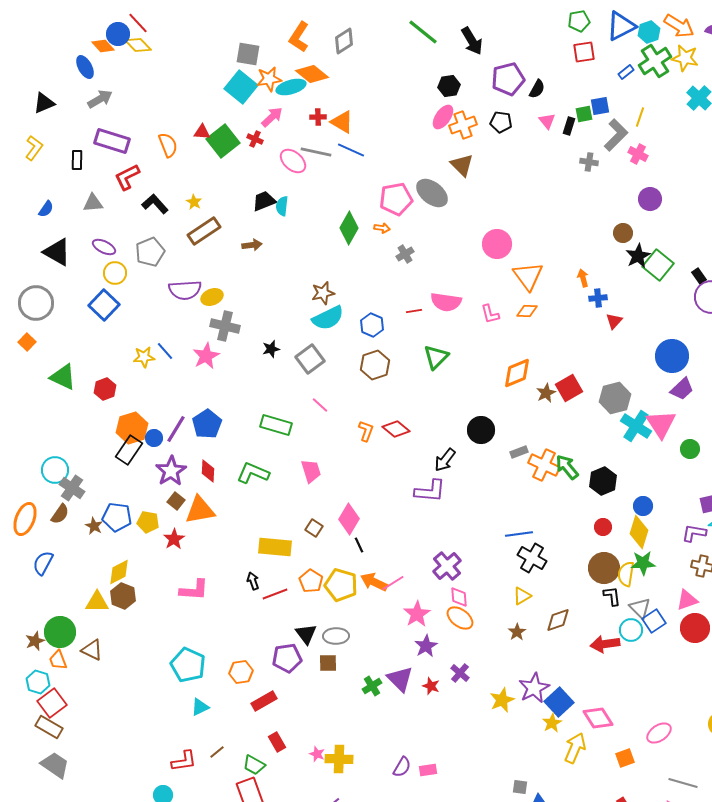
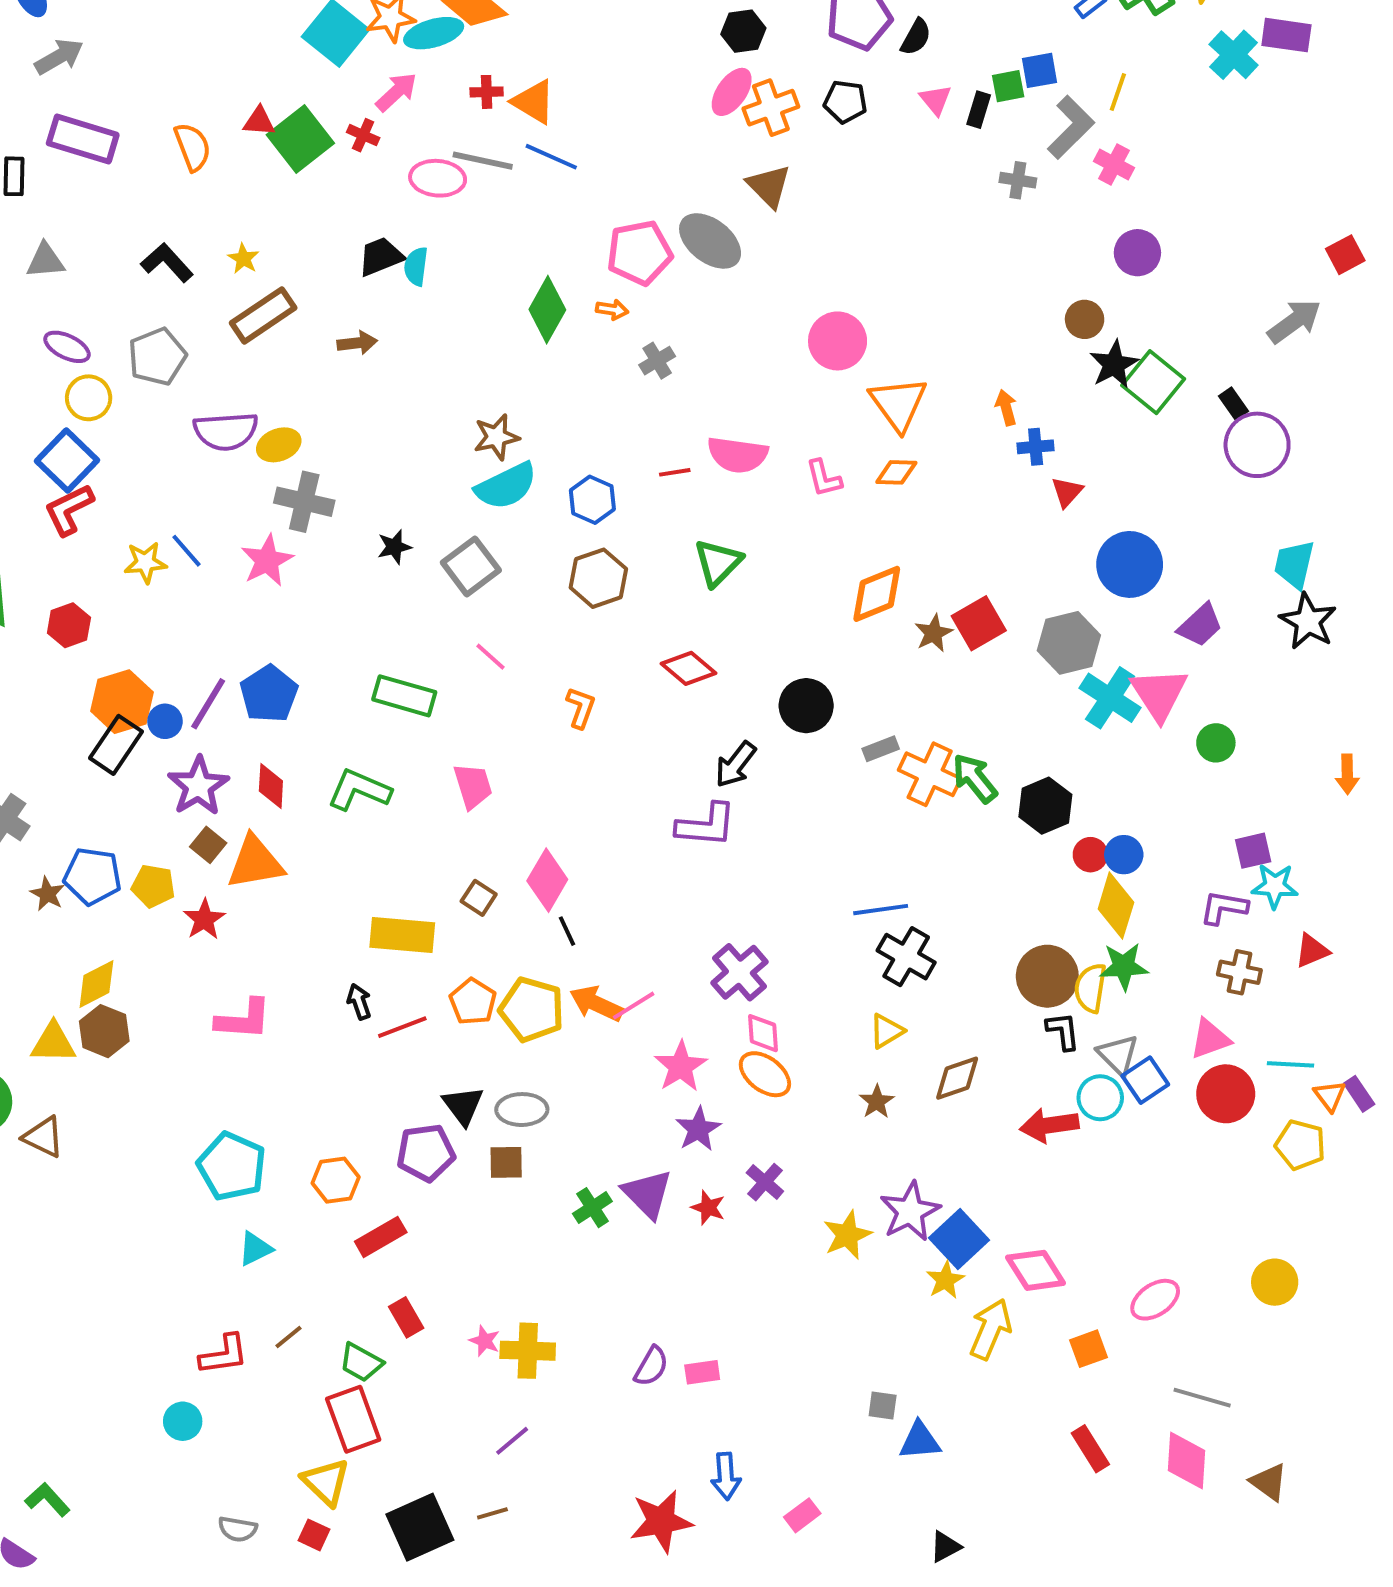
pink ellipse: (293, 161) -> (438, 178), turned -36
red L-shape: (127, 177) -> (69, 510), moved
blue circle: (672, 356) -> (1130, 564), moved
red diamond: (396, 429) -> (689, 668), moved
red circle: (603, 527) -> (1090, 855), moved

